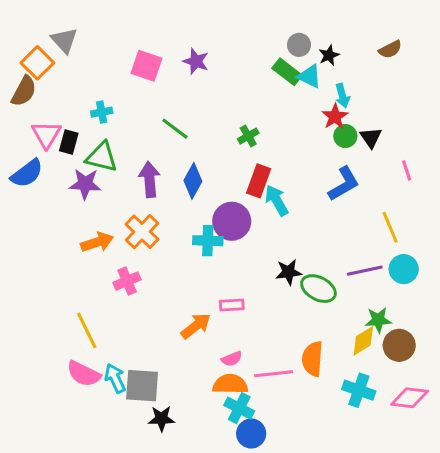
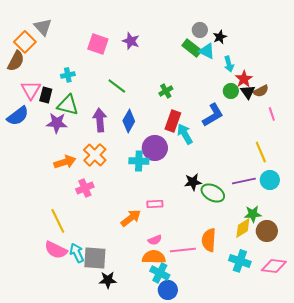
brown semicircle: (390, 49) -> (261, 91), moved
red star: (335, 117) -> (244, 79), moved
blue L-shape: (344, 184) -> (213, 115), moved

